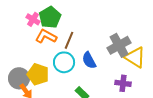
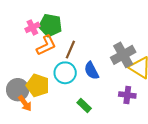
green pentagon: (50, 17) -> (50, 25), turned -30
pink cross: (33, 19) -> (32, 27), turned 32
orange L-shape: (46, 36) -> (46, 45), turned 125

